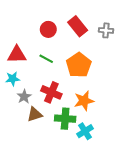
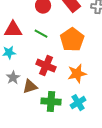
gray star: (24, 97) -> (13, 78), moved
green cross: (65, 119) -> (51, 102), moved

